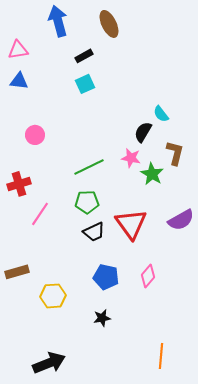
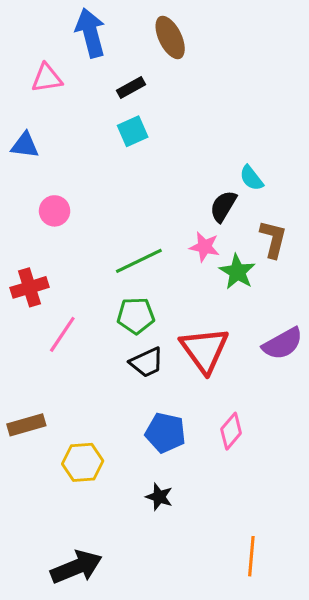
pink triangle: (18, 50) -> (47, 78), moved
blue triangle: (19, 81) -> (25, 145), moved
black star: (102, 318) -> (159, 497), turned 30

